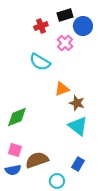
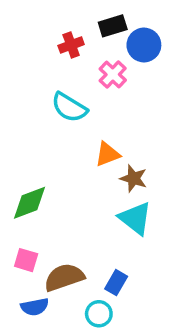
blue rectangle: (78, 164) -> (116, 283), moved
blue semicircle: (13, 170) -> (35, 307), moved

